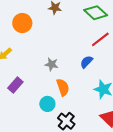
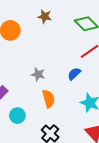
cyan circle: (47, 104) -> (17, 116), moved

